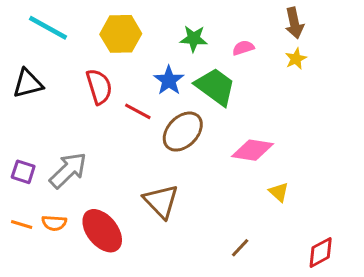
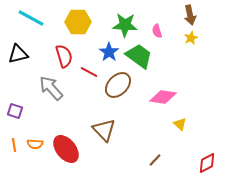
green star: (194, 39) -> (125, 25), size x1.4
pink semicircle: (243, 48) -> (157, 31), turned -88
gray arrow: (68, 170) -> (51, 88), moved, turned -88
orange line: (22, 225) -> (14, 145), turned 64

